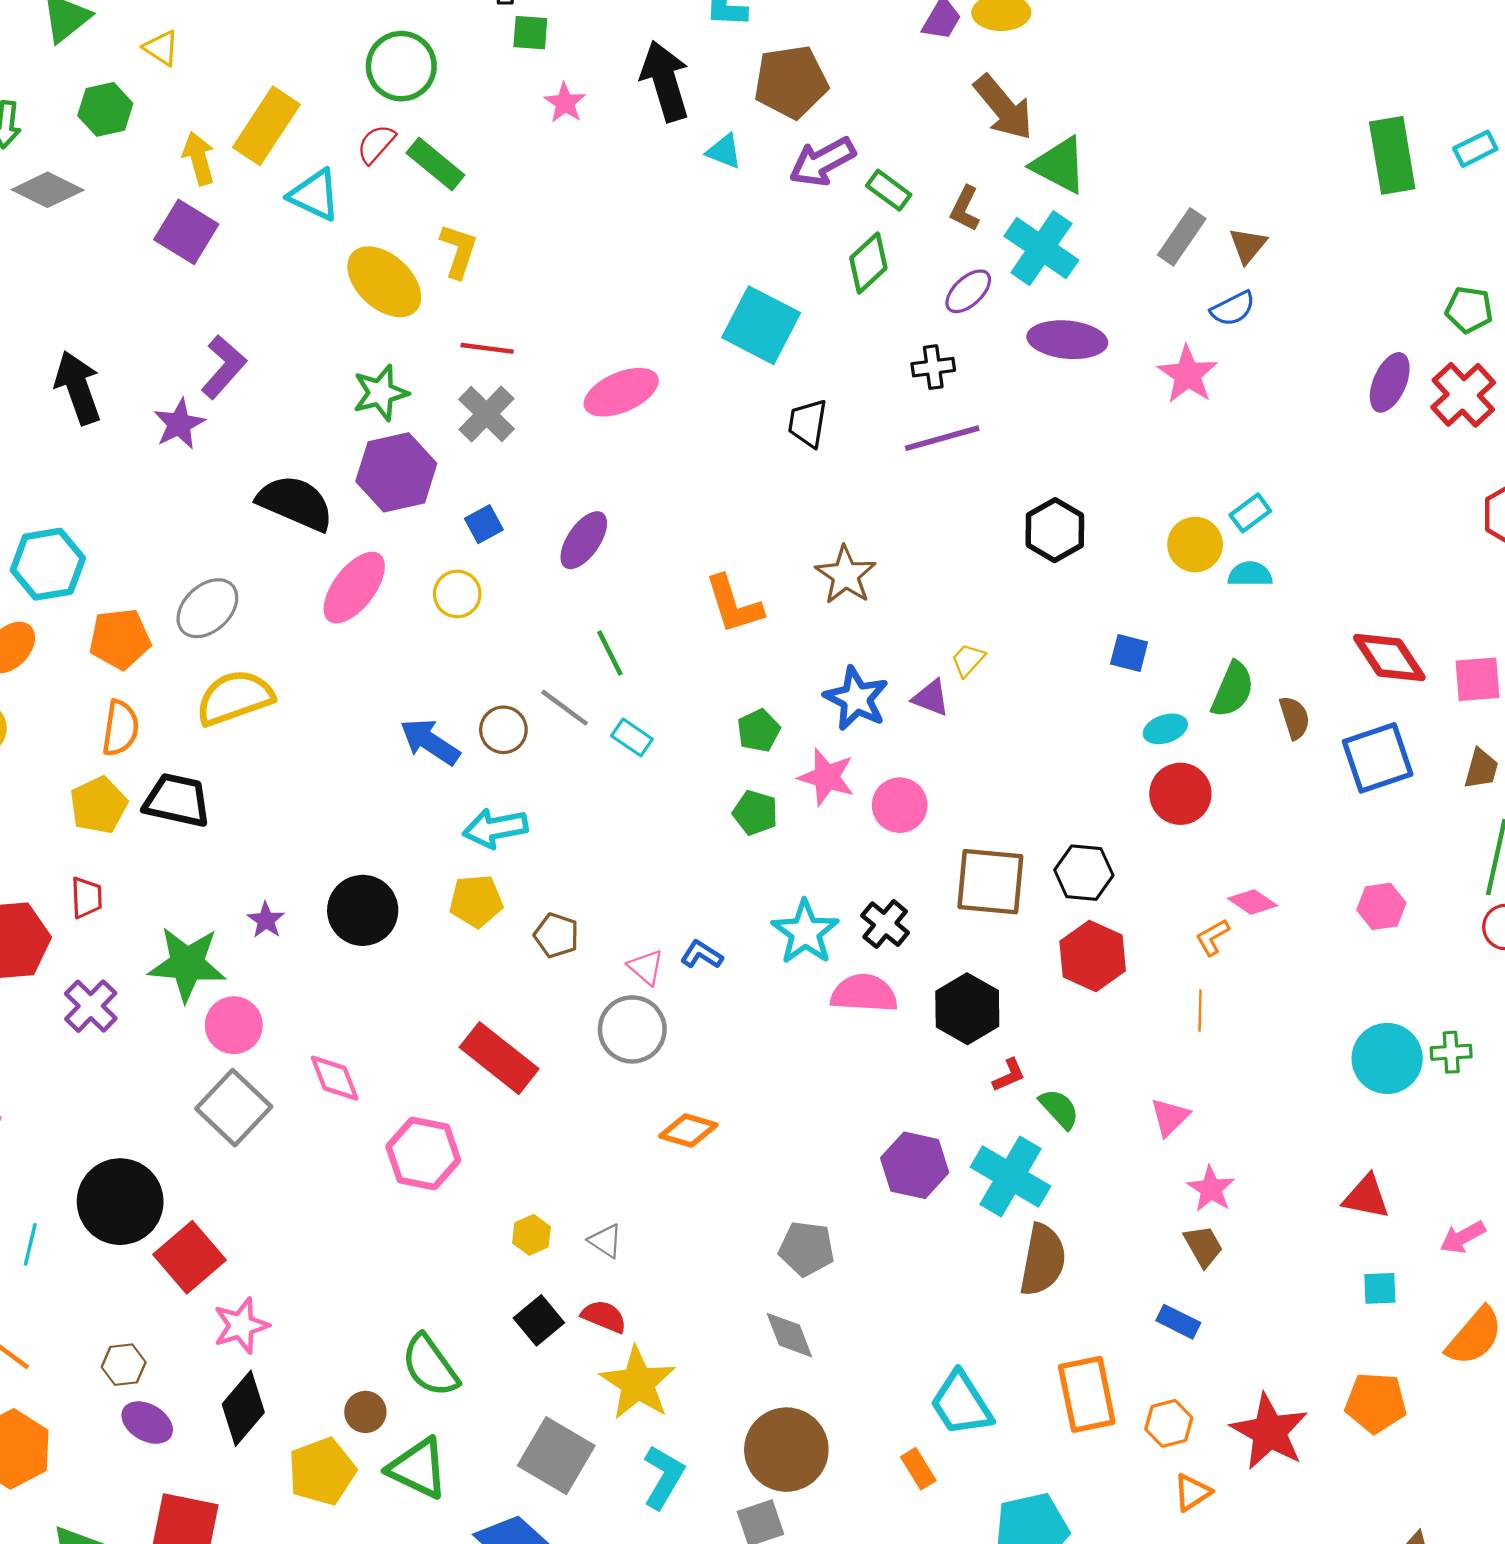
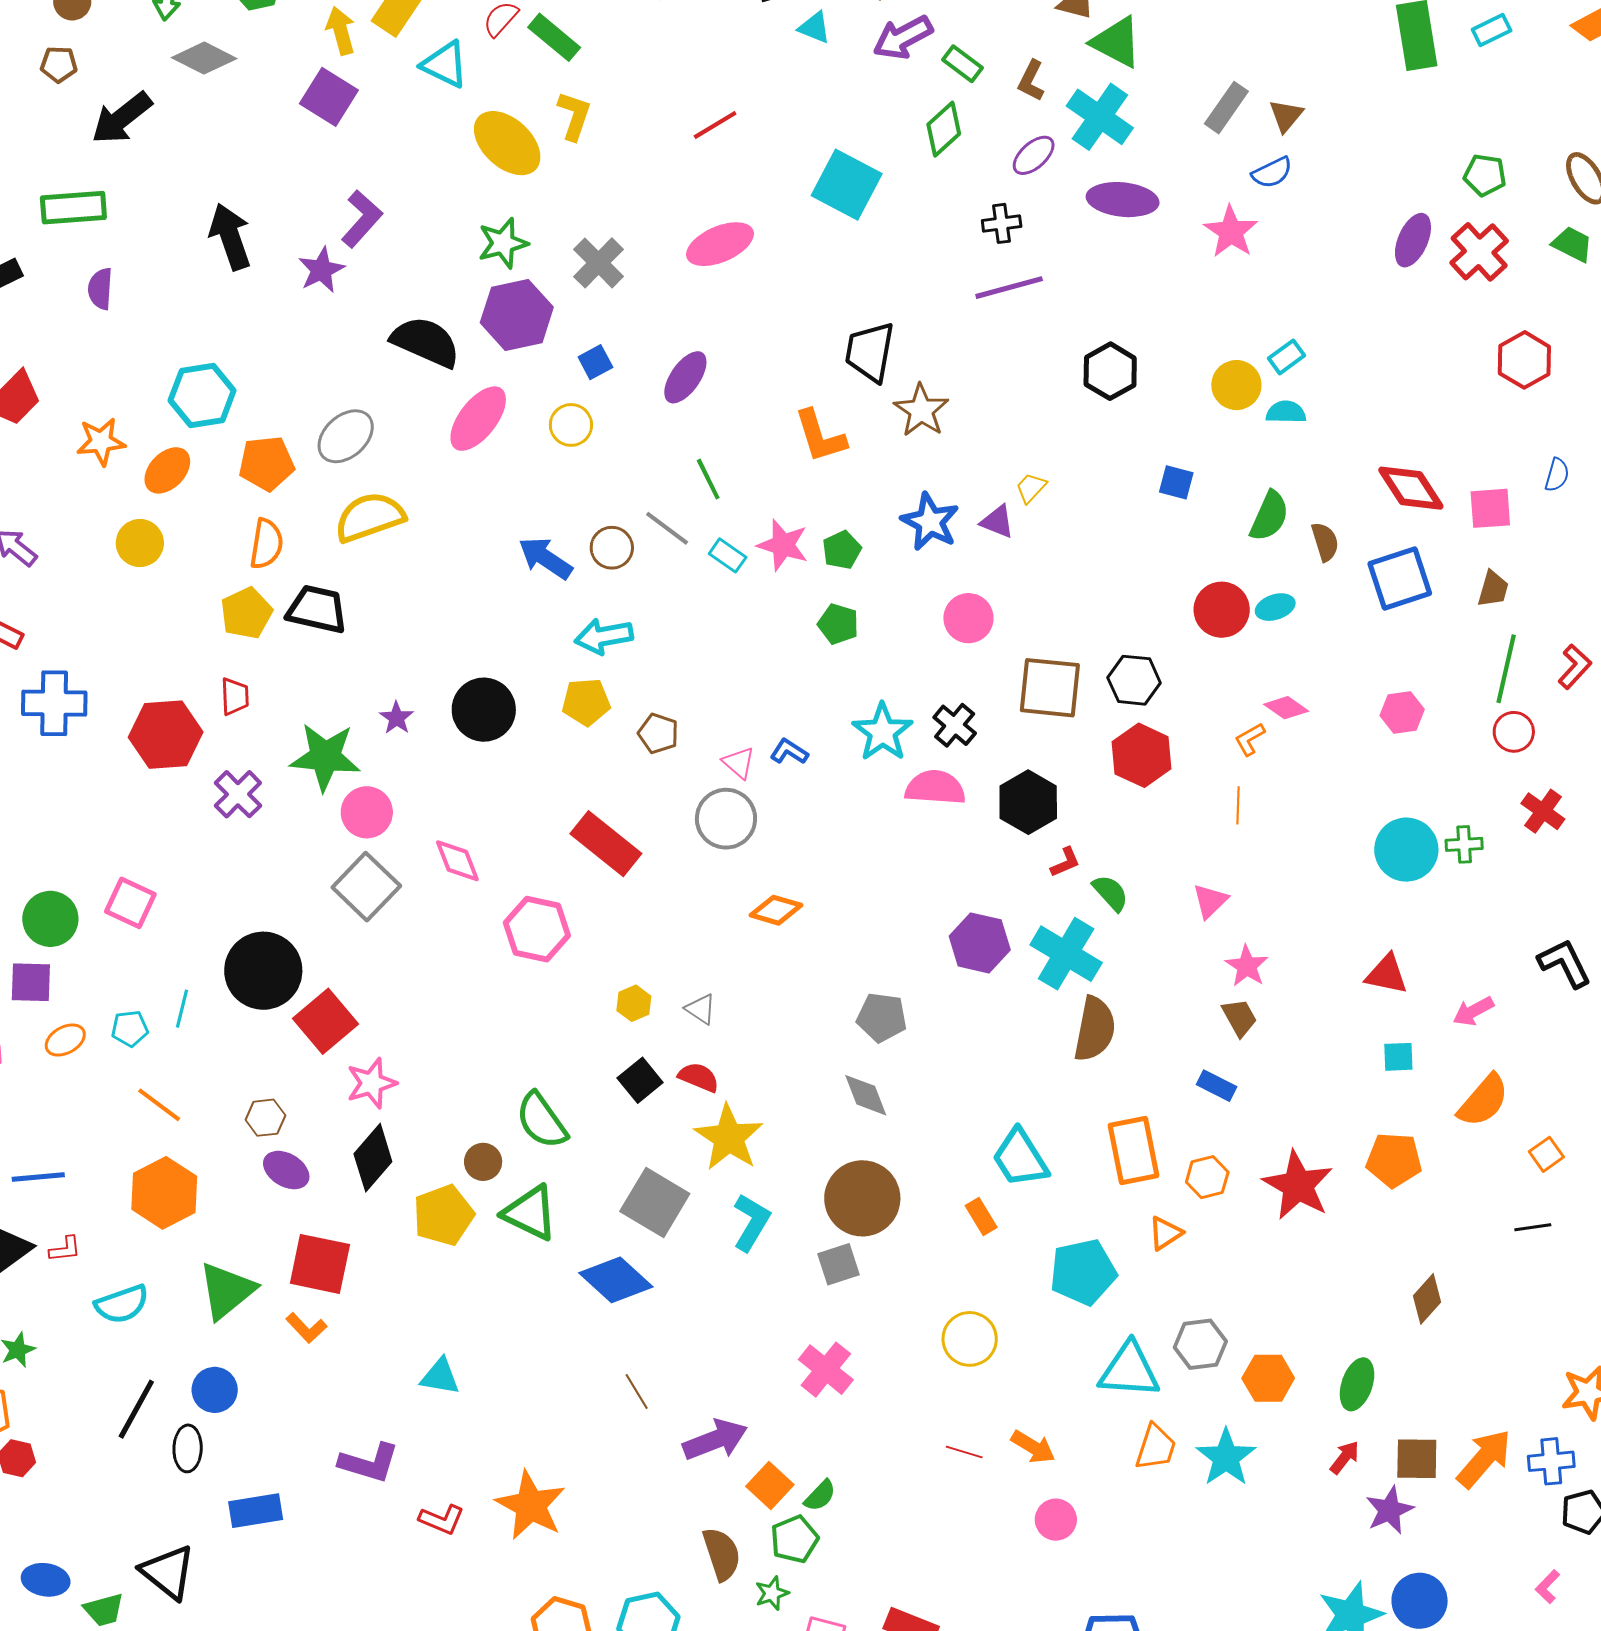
red line: (487, 348) -> (715, 125), moved, turned -39
black trapezoid: (808, 423) -> (870, 352), moved, size x1.4
cyan ellipse: (1165, 729) -> (1275, 607), moved
pink star: (827, 777) -> (783, 545), moved
orange triangle: (1192, 1492) -> (1165, 1233), moved

